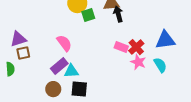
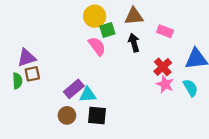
black arrow: (118, 14) -> (134, 43), moved
pink semicircle: (64, 43) -> (97, 46), moved
pink rectangle: (121, 47) -> (165, 31), moved
green semicircle: (10, 69) -> (17, 81), moved

